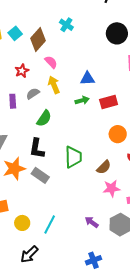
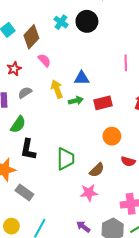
black circle: (117, 33) -> (87, 21), moved
yellow arrow: (54, 85) -> (57, 89), moved
green semicircle: (44, 118) -> (18, 125), moved
gray rectangle: (40, 175) -> (24, 192), moved
pink star: (112, 188) -> (89, 193), moved

